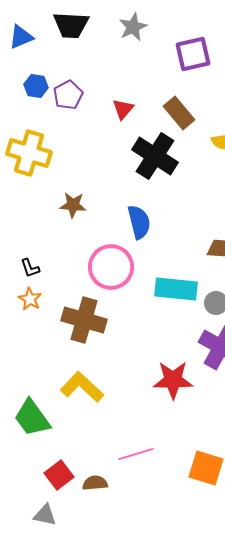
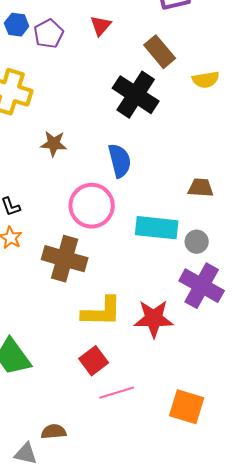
red triangle: (123, 109) -> (101, 26), moved
yellow L-shape: (82, 387) -> (102, 312), moved, turned 138
red square: (59, 475) -> (94, 361), moved
brown semicircle: (95, 483) -> (54, 432), moved

